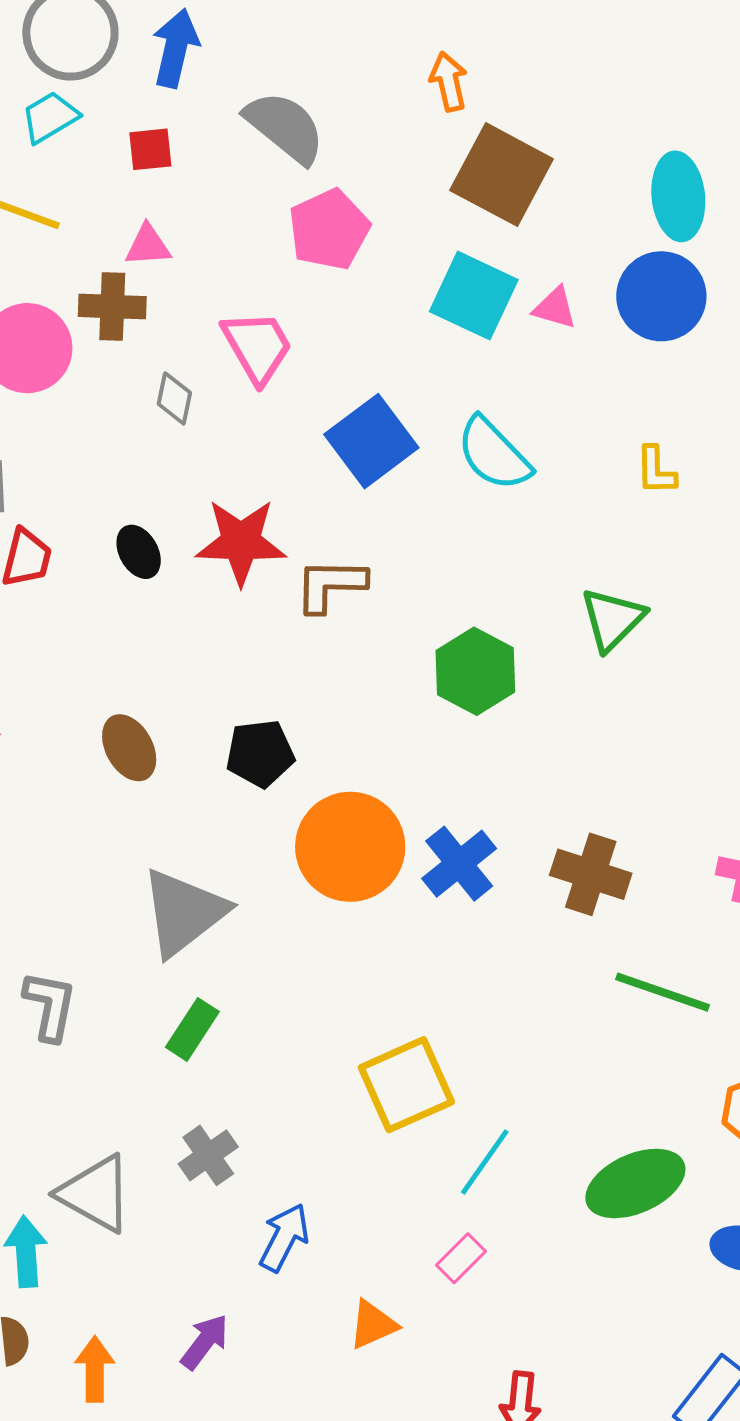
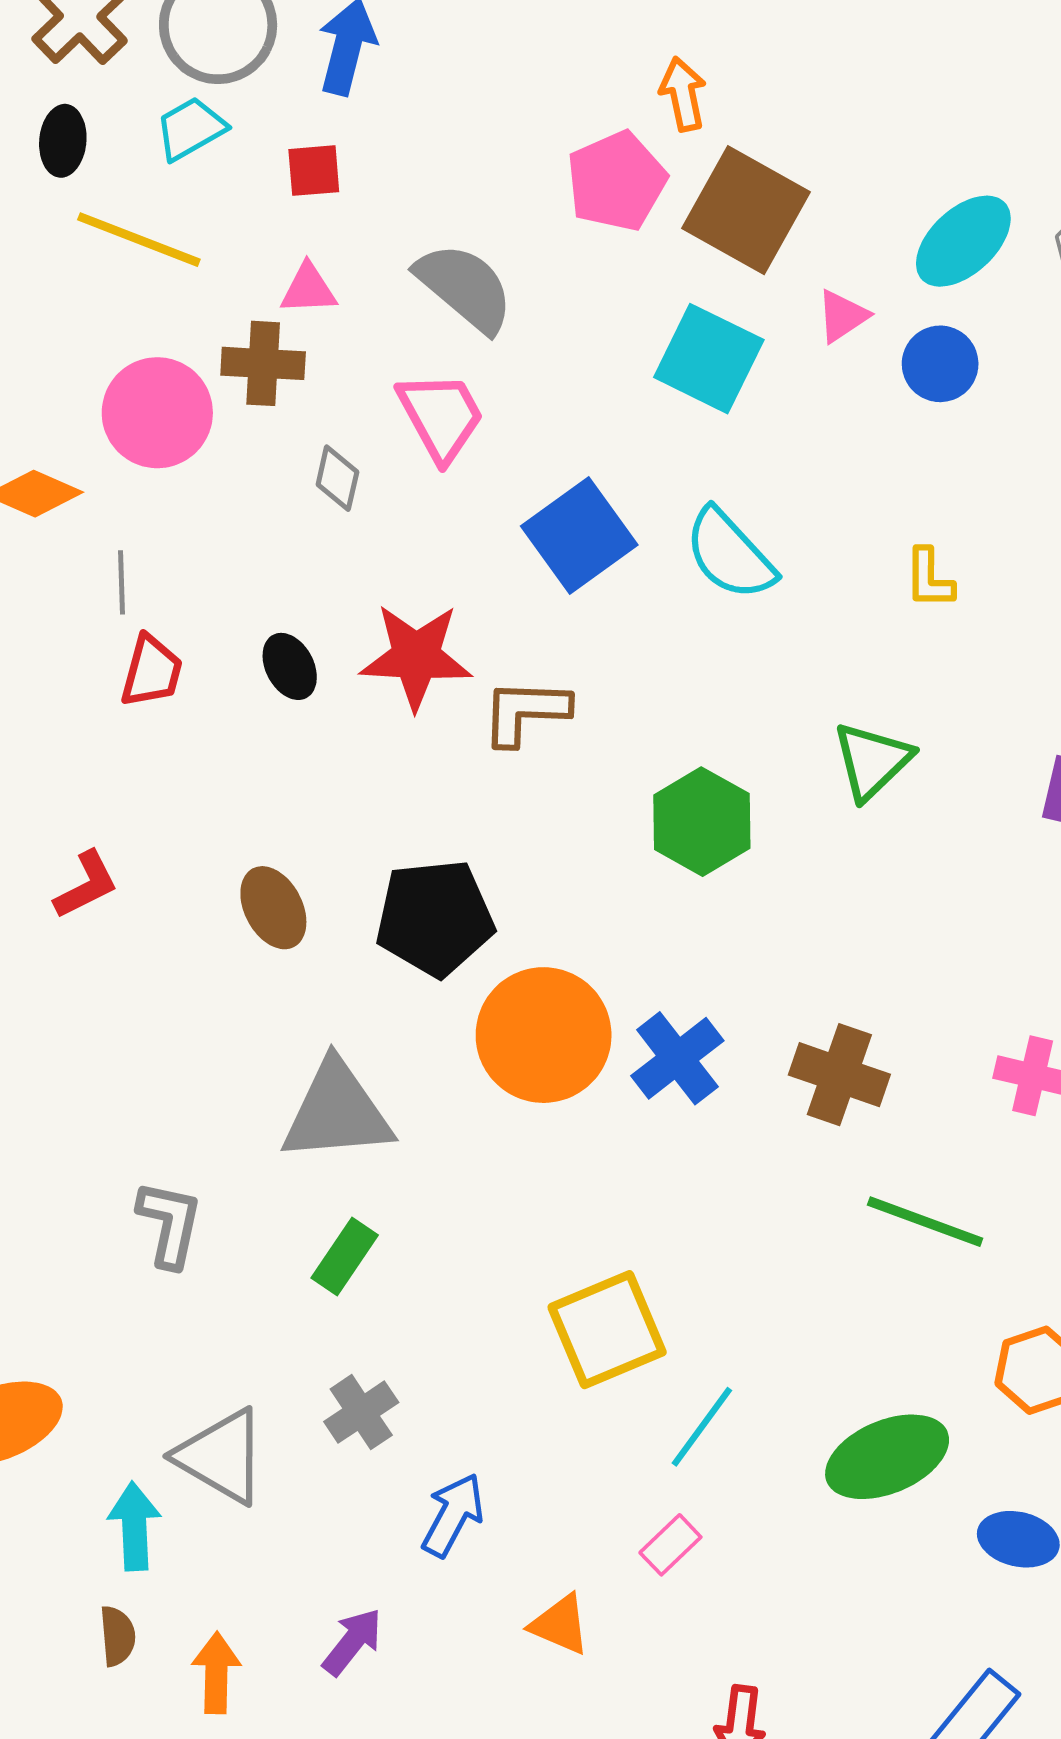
gray semicircle: (285, 127) -> (465, 287), moved
cyan ellipse: (678, 196) -> (963, 241), turned 52
pink pentagon: (329, 229) -> (616, 181), moved
blue circle: (661, 296) -> (940, 364), size x0.7
pink triangle: (555, 308) -> (842, 316), moved, turned -51
black pentagon: (260, 753) -> (435, 918), size x1.4
gray triangle: (184, 912) -> (337, 1112), turned 32
orange triangle: (373, 1325) -> (560, 1625), turned 46

